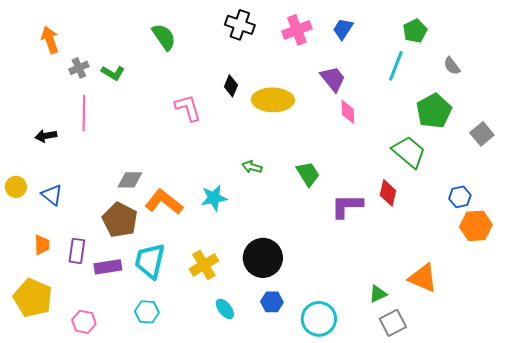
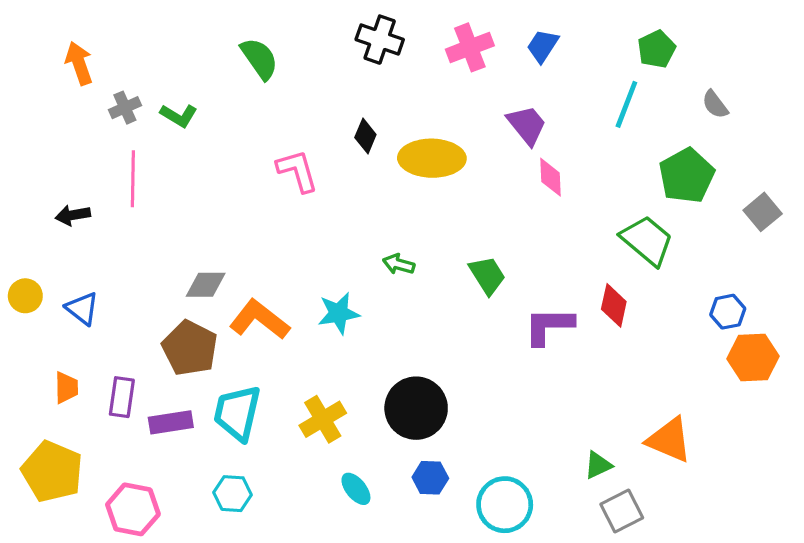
pink hexagon: (84, 322) -> (133, 509), size x1.4

